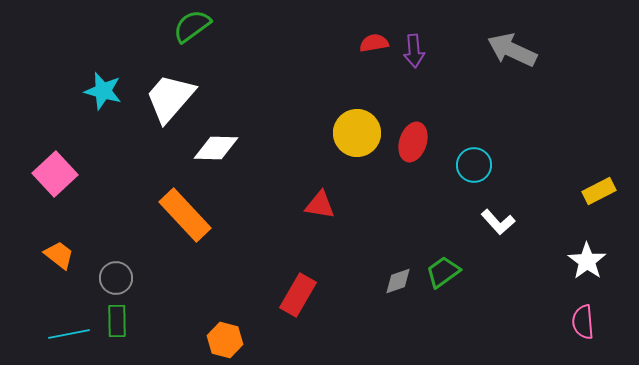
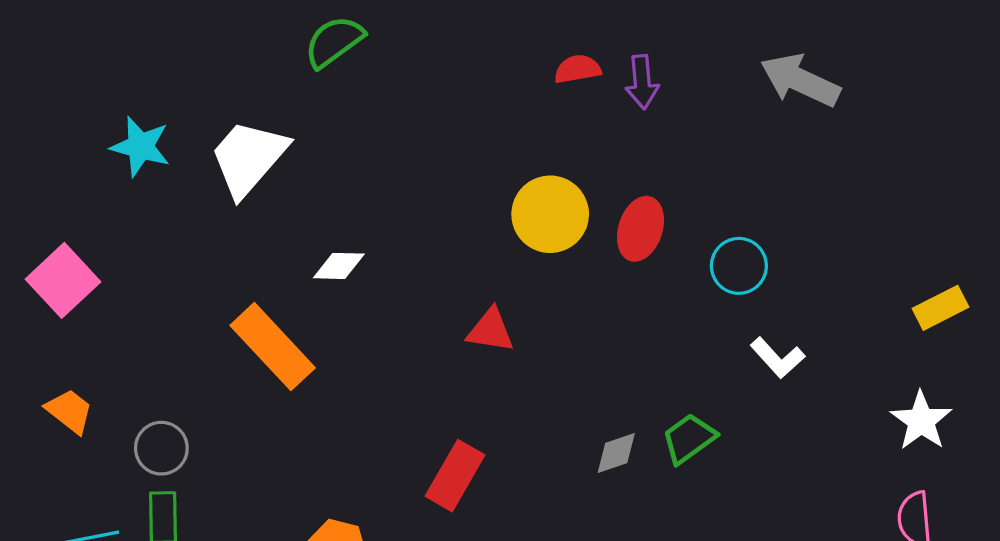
green semicircle: (192, 26) -> (334, 42), moved
white diamond: (216, 148) -> (339, 266), moved, size x0.7

